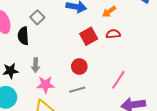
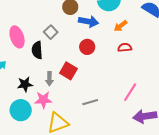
red square: (89, 36) -> (68, 71), moved, turned -30
red circle: (79, 66) -> (87, 47), moved
pink star: (46, 85) -> (43, 100), moved

